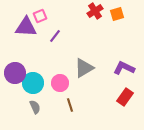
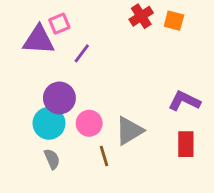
orange square: (117, 14) -> (174, 21), turned 32
gray triangle: (84, 68) -> (129, 131), moved
purple circle: (15, 73) -> (59, 98), moved
red rectangle: (125, 97) -> (186, 144), turned -36

